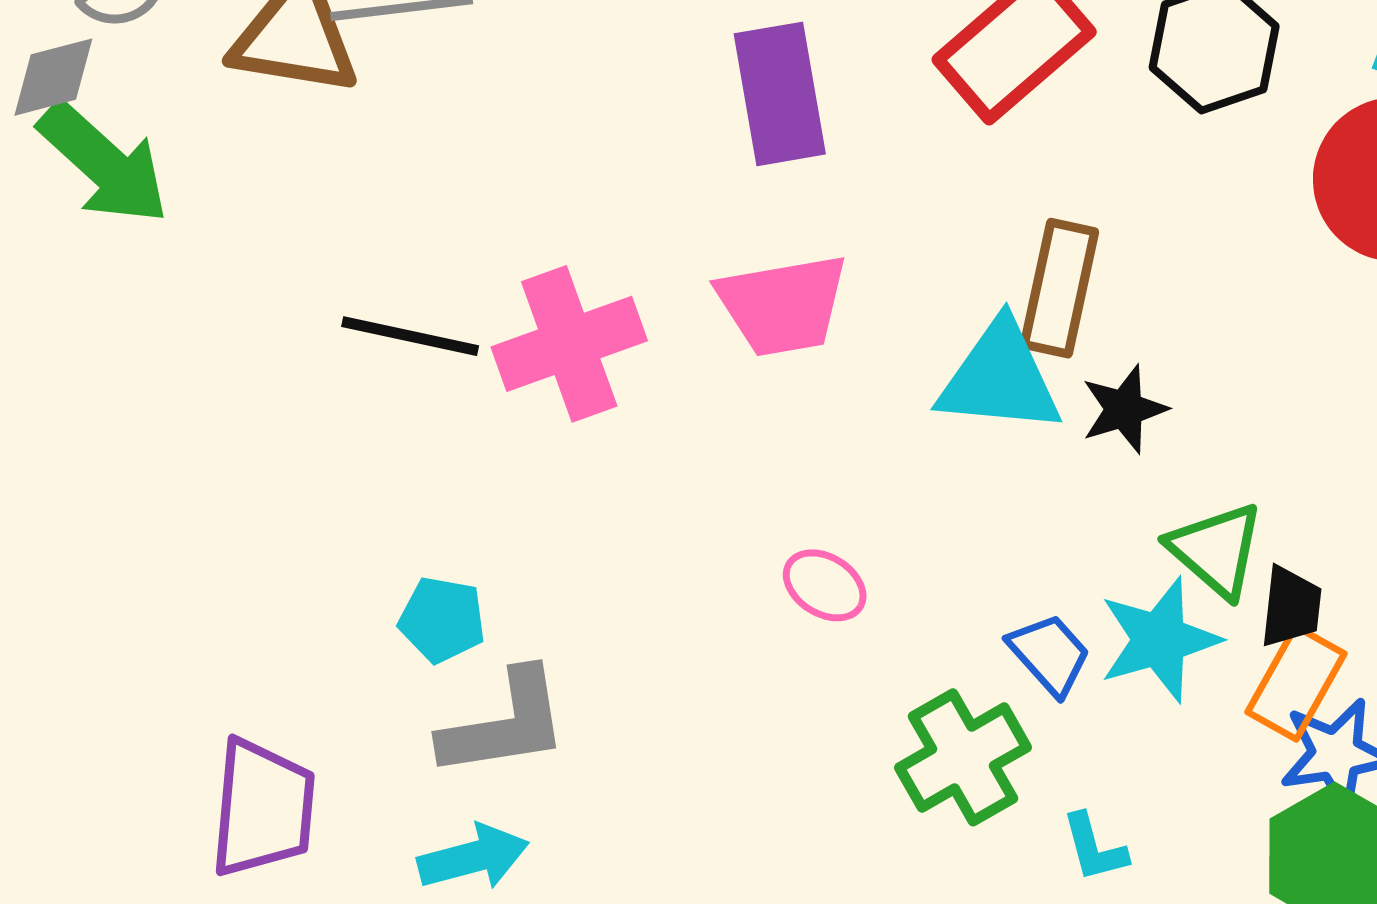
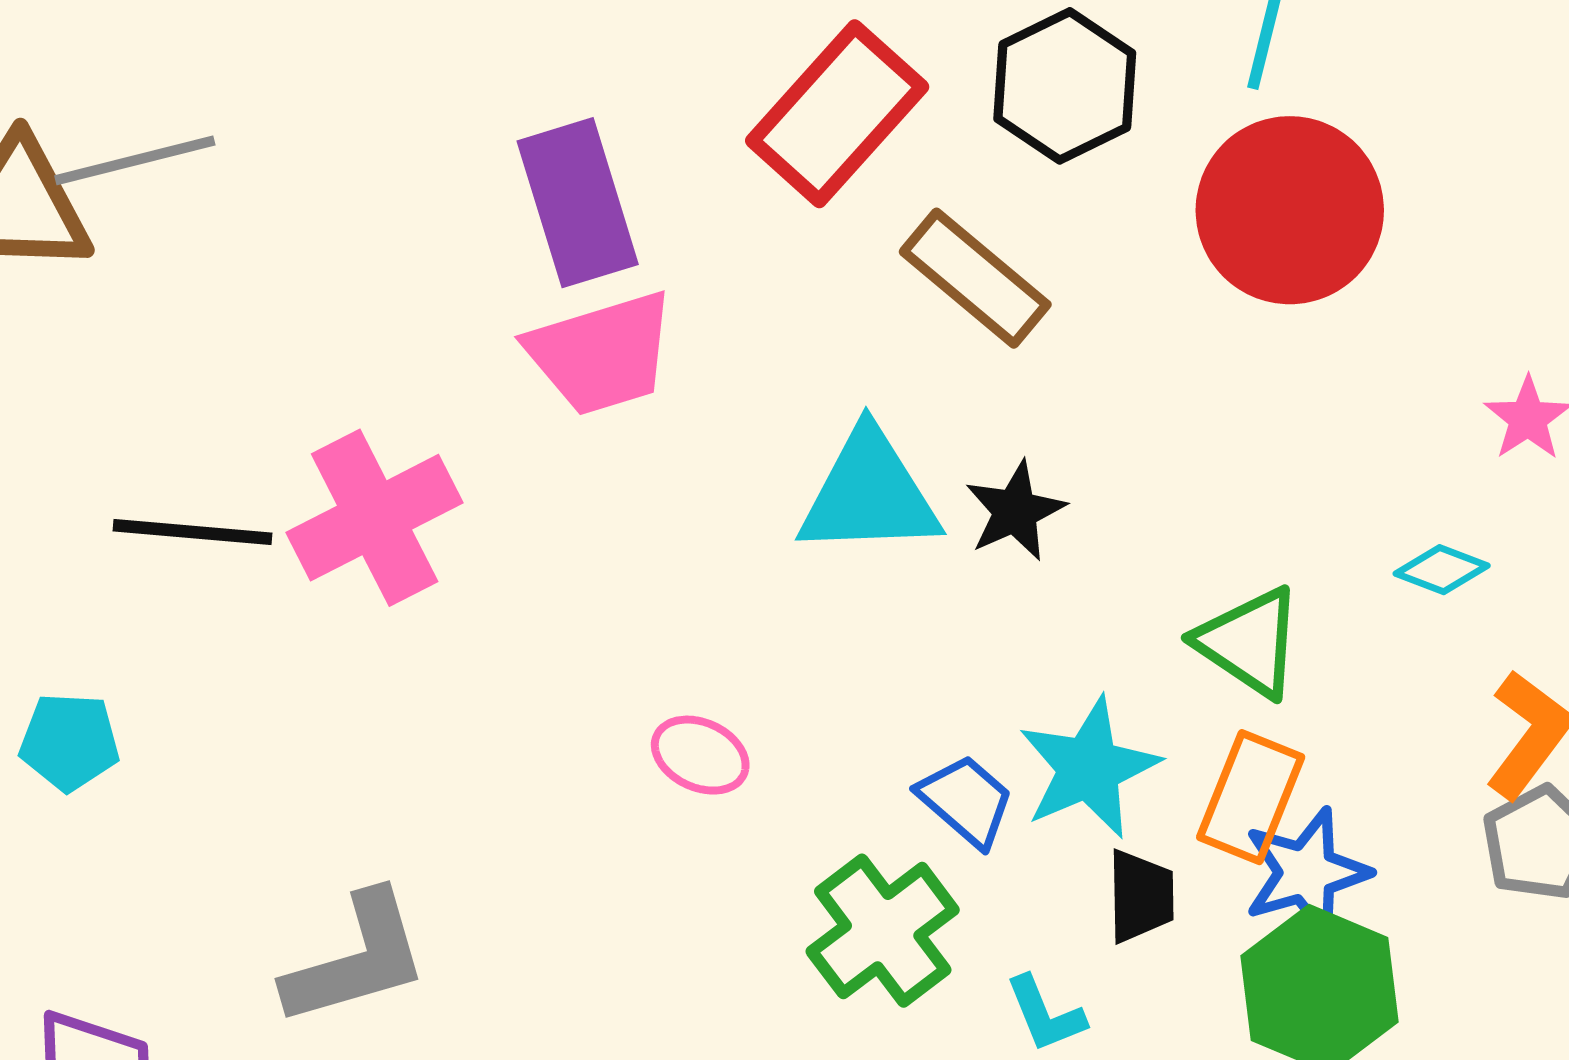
brown rectangle: (1060, 288) -> (975, 278), moved, turned -55
pink trapezoid: (783, 305) -> (601, 353), moved
green triangle: (1216, 550) -> (1249, 642), moved
black trapezoid: (1291, 607) -> (1141, 896), moved
cyan pentagon: (442, 620) -> (69, 742), moved

